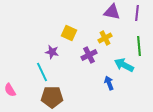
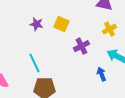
yellow cross: (105, 38) -> (109, 29), moved
purple star: (52, 52) -> (36, 24), moved

